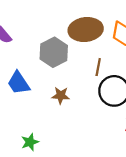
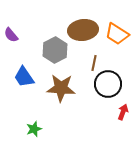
brown star: (61, 95) -> (61, 88), size x1.8

